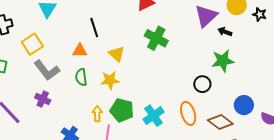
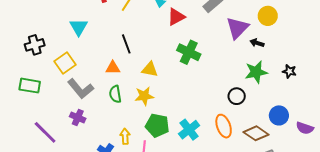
black star: (260, 14) -> (289, 71), moved
yellow triangle: (117, 54) -> (150, 69), turned -30
yellow arrow: (97, 114) -> (125, 136), moved

